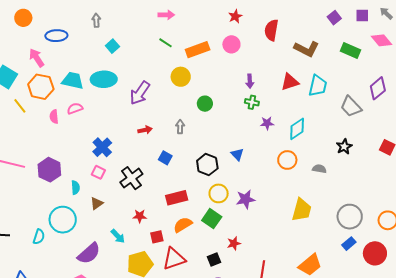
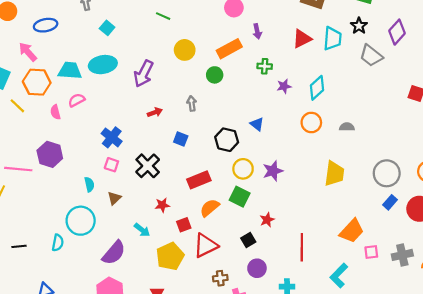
orange rectangle: (198, 50) -> (229, 49), moved
purple arrow: (250, 81) -> (257, 31), moved
black star: (344, 147) -> (359, 26), moved
purple hexagon: (49, 170) -> (50, 154), moved

